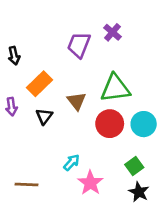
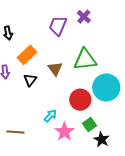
red circle: (110, 124) -> (80, 100), moved
cyan circle: (144, 124) -> (106, 87), size x1.4
green square: (134, 166) -> (89, 125), moved

